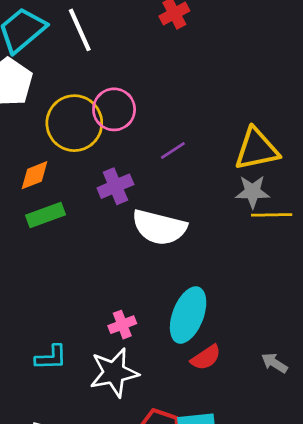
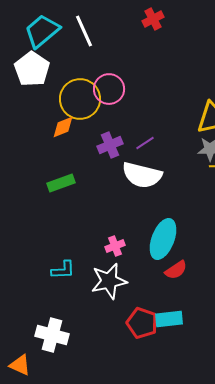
purple line: (173, 151) -> (145, 143), moved
orange diamond: (35, 175) -> (63, 127), moved
green rectangle: (46, 215) -> (61, 183), moved

